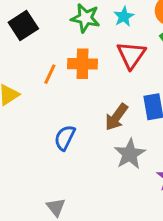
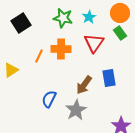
gray star: (130, 154) -> (76, 110), moved

